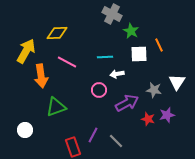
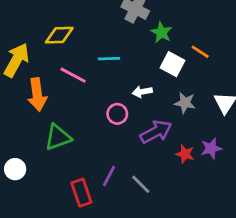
orange line: (159, 45) -> (200, 52), turned -32
white square: (139, 54) -> (173, 64), turned 30
cyan line: (105, 57) -> (109, 59), moved
gray star: (154, 90) -> (185, 103), moved

